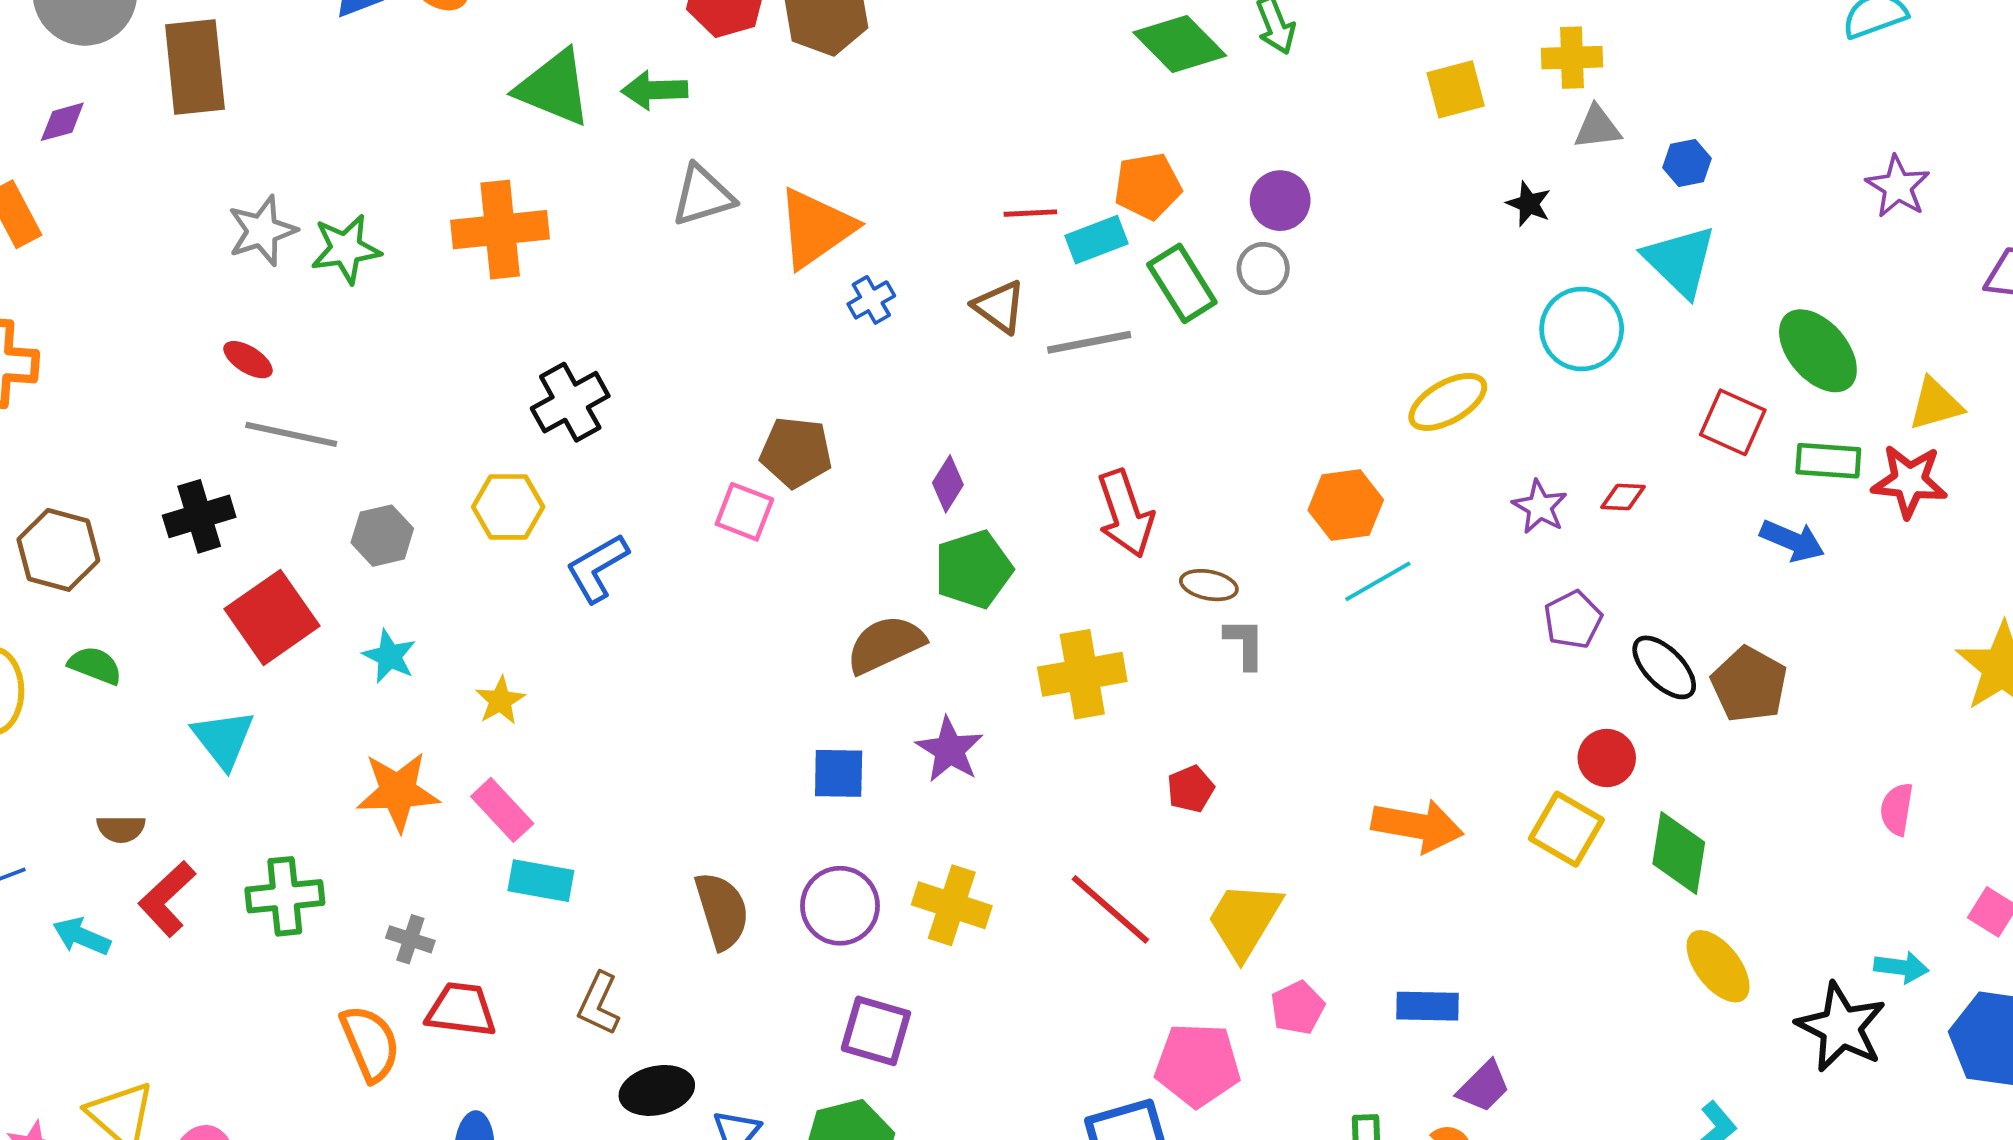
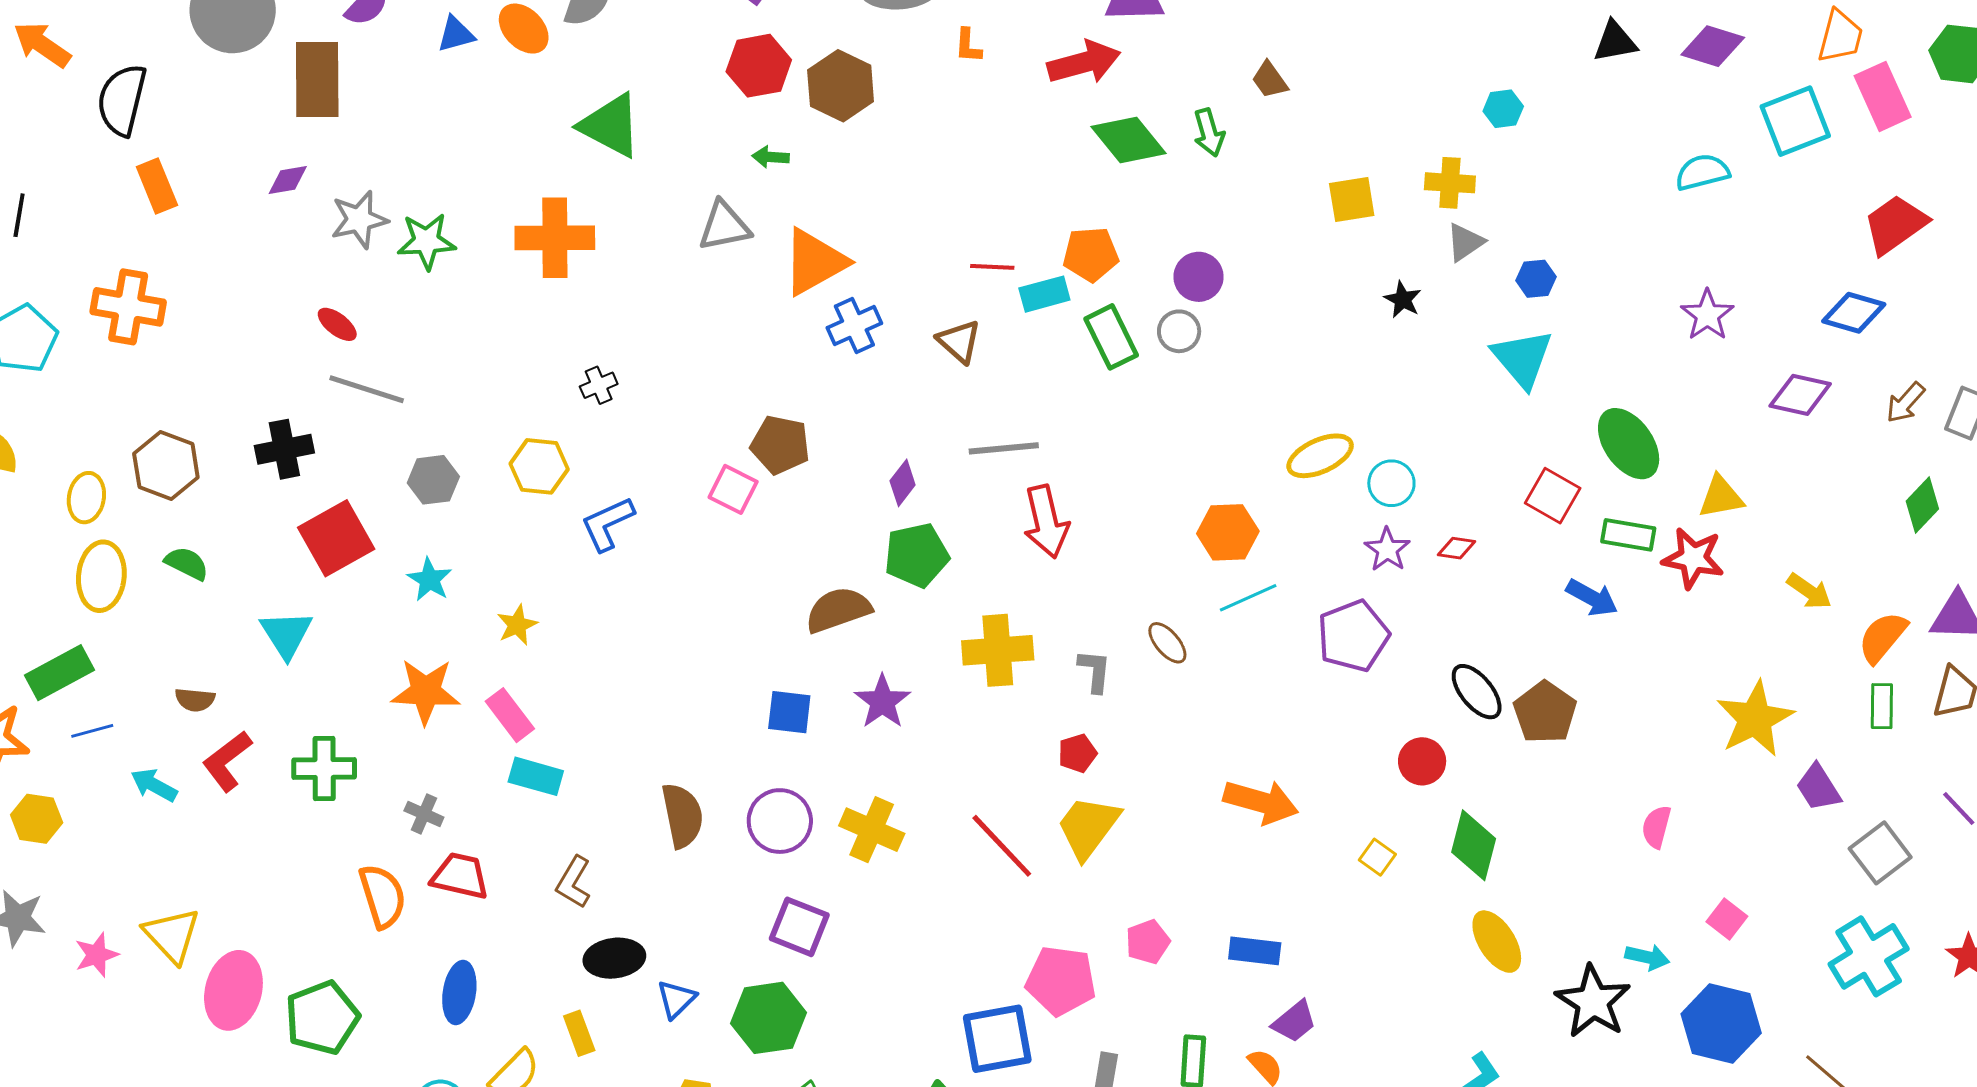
green arrow: (654, 90) -> (771, 157), moved, size x0.7
purple diamond: (62, 122) -> (288, 180), moved
gray triangle: (1597, 127) -> (1465, 242), turned -33
blue cross: (871, 300) -> (854, 326), size x1.4
cyan circle: (1582, 329) -> (1391, 483), moved, size x0.7
gray line: (1089, 342) -> (1004, 448), moved
black cross: (570, 402) -> (599, 385), size x0.6
brown ellipse: (1209, 585) -> (1167, 643), moved, turned 33
purple pentagon: (1573, 620) -> (1353, 636), moved, size x1.5
gray L-shape: (1245, 643) -> (1095, 671), moved
yellow square: (1566, 829) -> (1377, 857), moved, size x0.6
yellow trapezoid: (1244, 920) -> (1088, 827), moved

